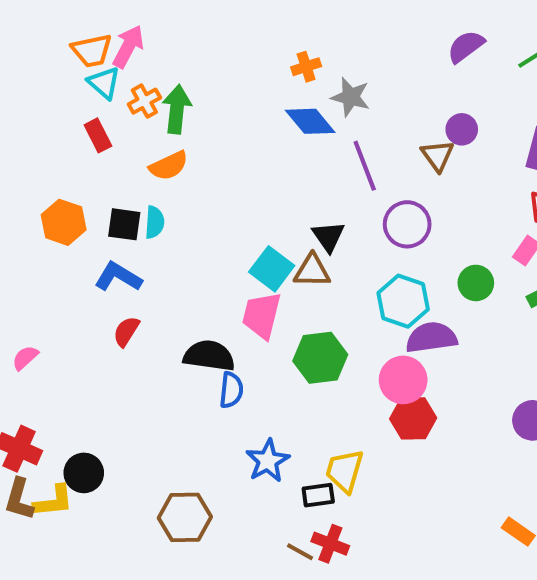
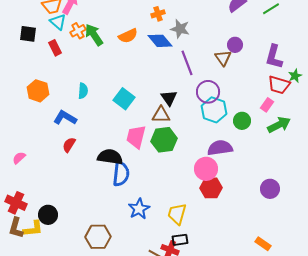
green arrow: (177, 109) -> (94, 35), turned -40
orange semicircle: (169, 166) -> (128, 36), moved
black square: (124, 224) -> (28, 34), moved
cyan square: (272, 269) -> (124, 99), moved
cyan hexagon: (403, 301) -> (214, 110), moved
green hexagon: (320, 358) -> (164, 140), moved
blue semicircle: (231, 390) -> (121, 174), size x1.4
black rectangle: (318, 495) -> (180, 240), moved

